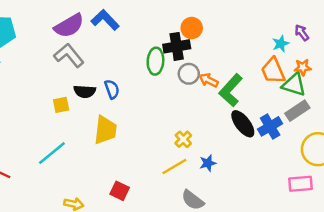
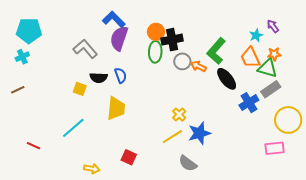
purple semicircle: (69, 26) -> (119, 38), moved, turned 140
orange circle: (192, 28) -> (156, 32), moved
green L-shape: (231, 90) -> (216, 51), moved
yellow square: (61, 105) -> (80, 89), turned 32
black ellipse: (243, 124) -> (227, 79), moved
blue star: (208, 163) -> (199, 133), size x1.6

